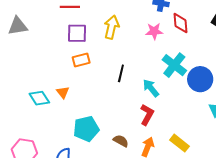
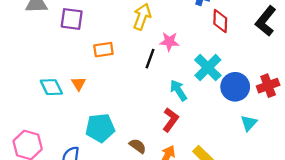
pink star: (154, 31) -> (169, 42), moved
purple square: (77, 33) -> (72, 19), moved
black line: (121, 73) -> (150, 59), moved

